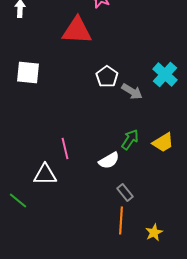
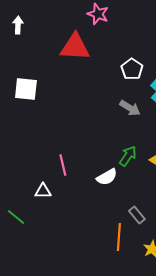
white pentagon: (107, 76) -> (132, 69), moved
white triangle: (45, 174) -> (43, 191), size x0.7
gray rectangle: (125, 192) -> (137, 215), moved

